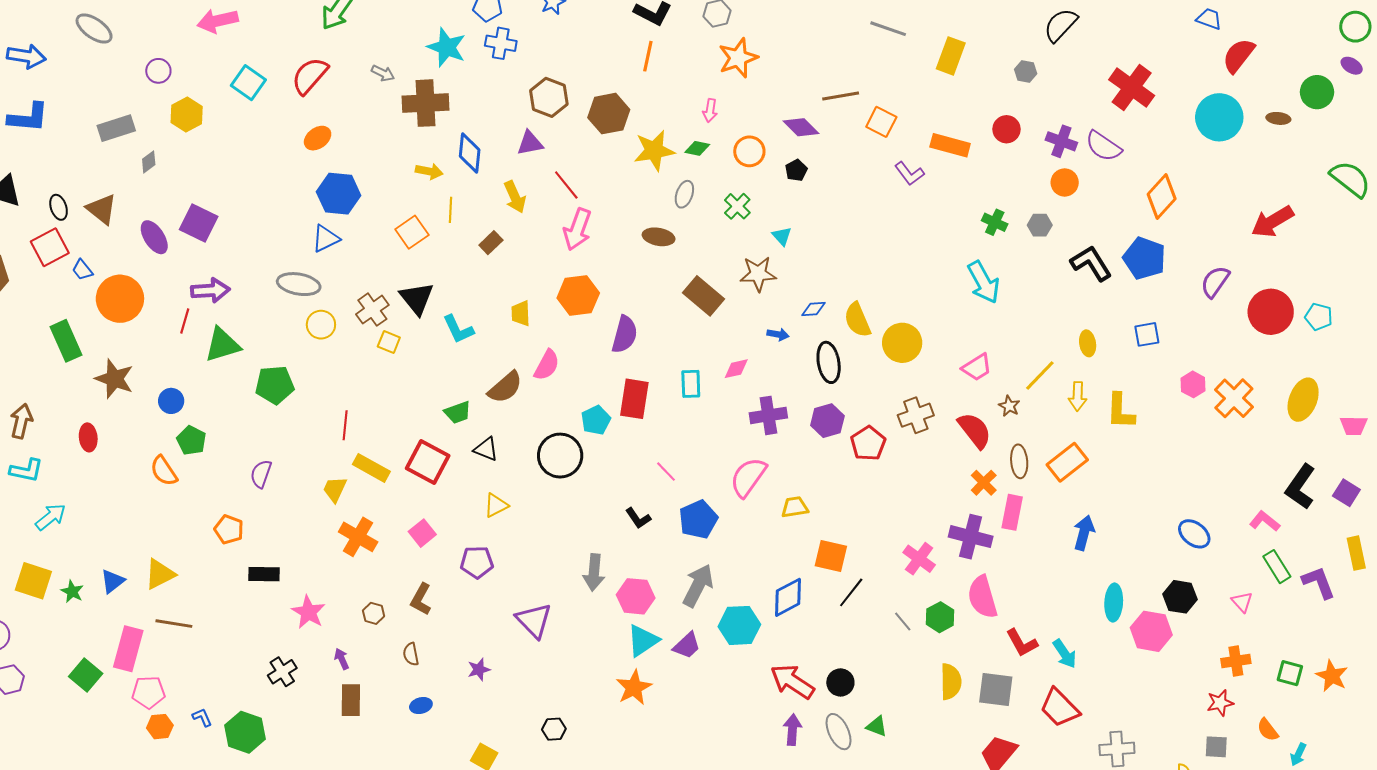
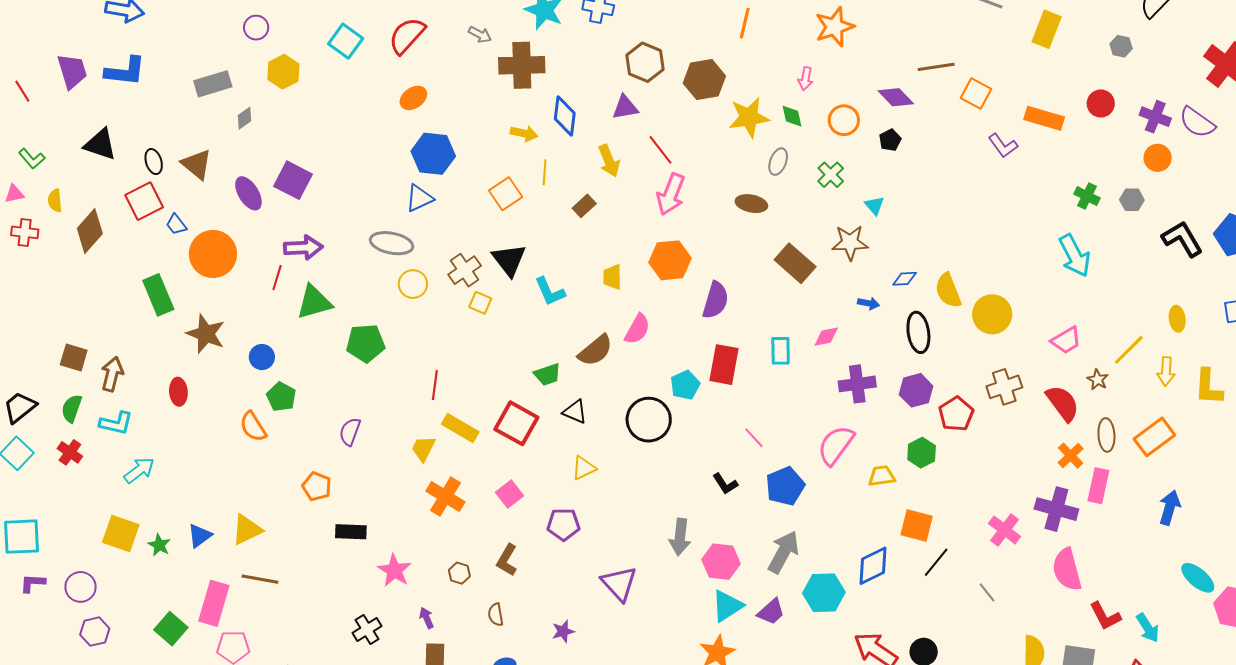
green diamond: (697, 148) -> (792, 116), turned 65
cyan ellipse: (1114, 603) -> (1198, 578), turned -54
green hexagon: (940, 617) -> (922, 453), moved

